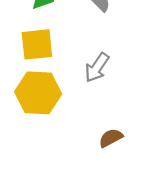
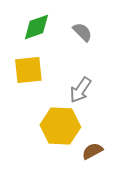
yellow hexagon: (38, 93) -> (60, 126), moved

